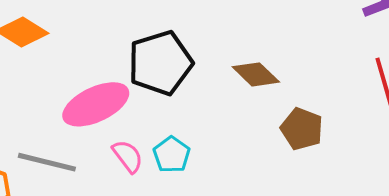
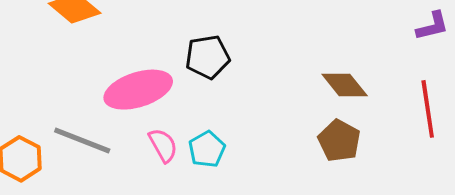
black pentagon: (160, 63) -> (208, 57), size x0.7
brown diamond: (256, 74) -> (345, 85), moved

